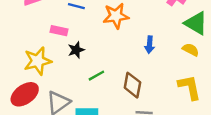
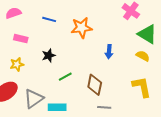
pink rectangle: (59, 31) -> (21, 39), moved
yellow star: (38, 61) -> (17, 64), size x0.6

